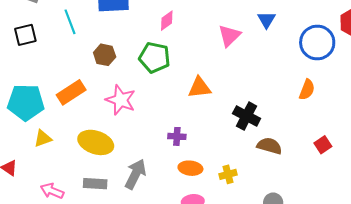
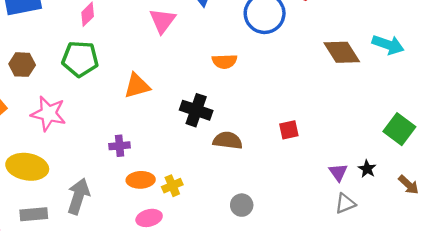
orange semicircle: (307, 90) -> (225, 61), moved, turned 75
red square: (323, 145) -> (289, 130), turned 30
yellow cross: (228, 174) -> (172, 186), moved

